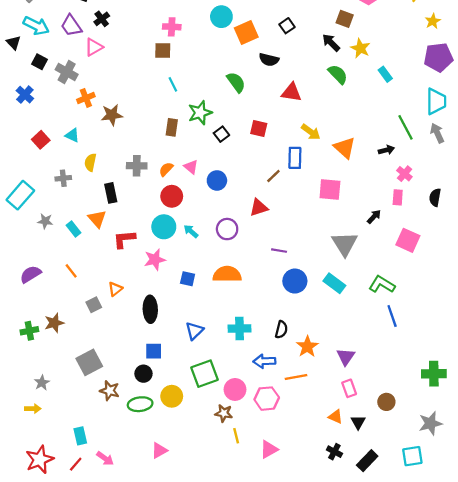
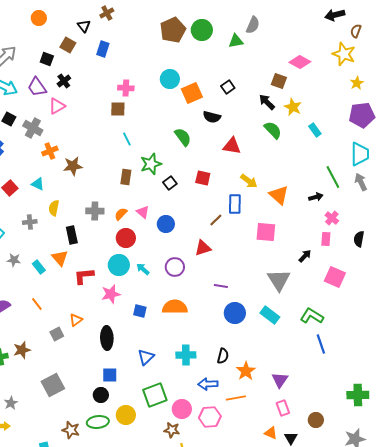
brown star: (110, 391) -> (71, 430), moved

